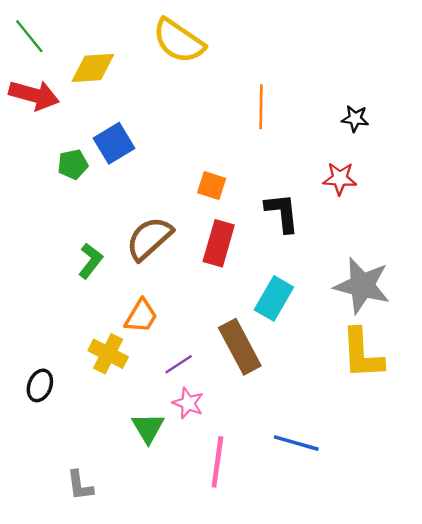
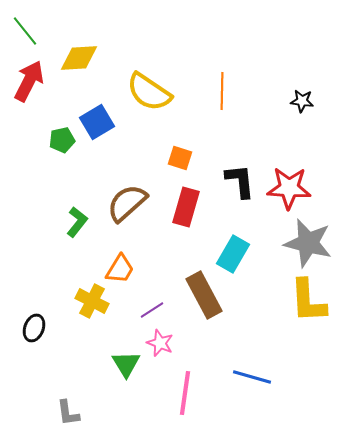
yellow semicircle: (179, 41) -> (149, 92), moved
red arrow: (34, 95) -> (29, 81), turned -78
red star: (340, 179) -> (289, 188), moved, size x1.5

